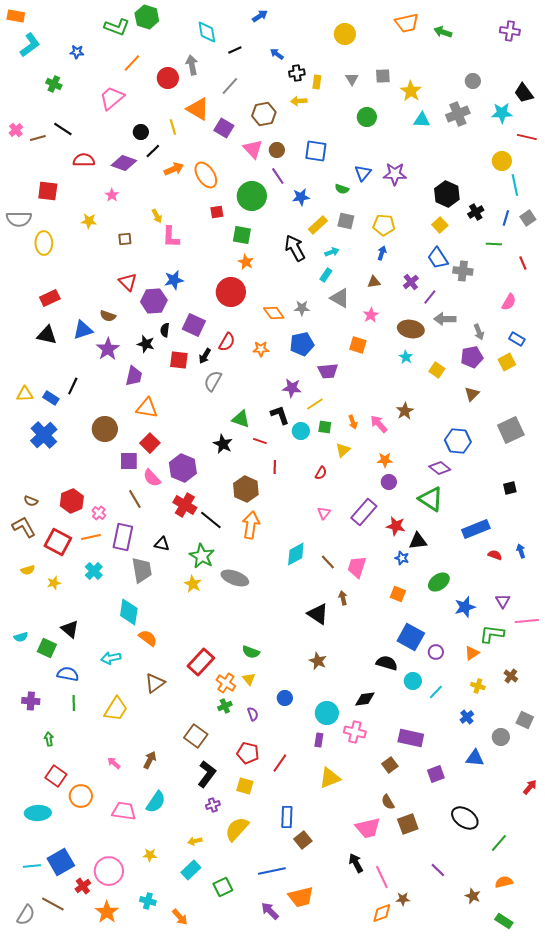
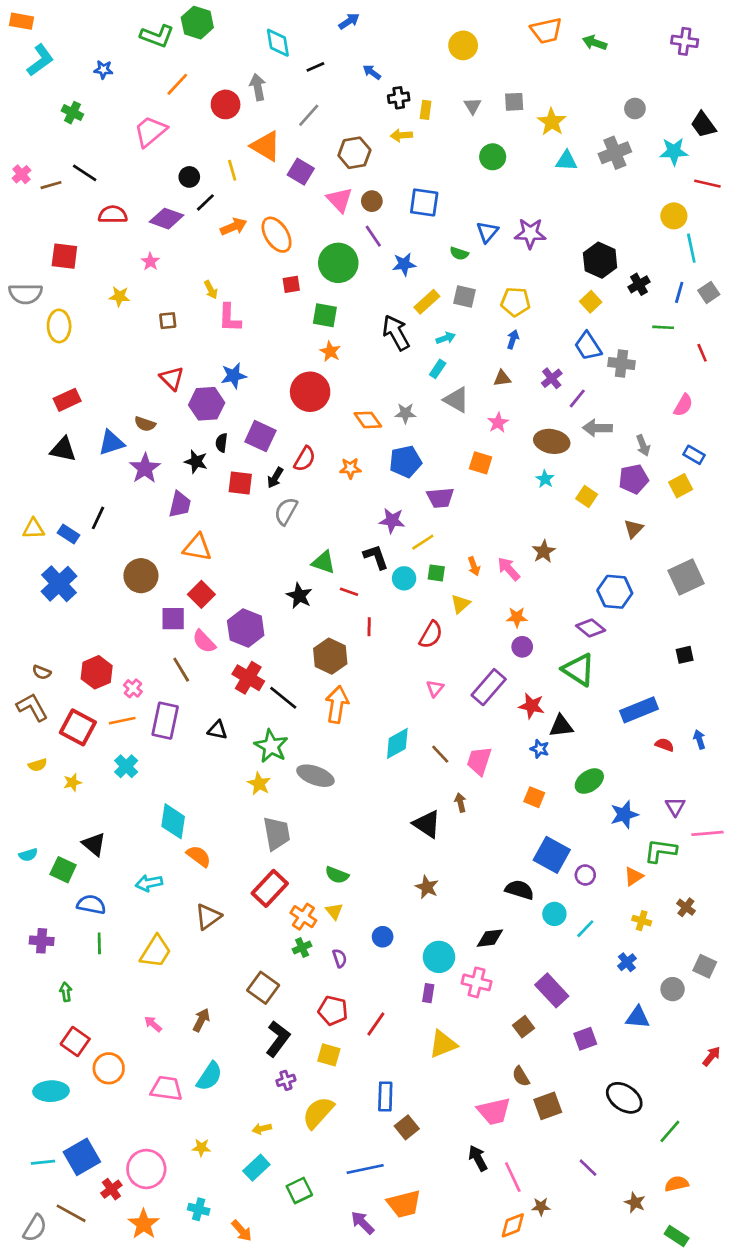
red semicircle: (321, 473) -> (431, 635), size x1.5
gray trapezoid: (142, 570) -> (277, 833), moved
purple rectangle: (411, 738) -> (552, 990), turned 35

